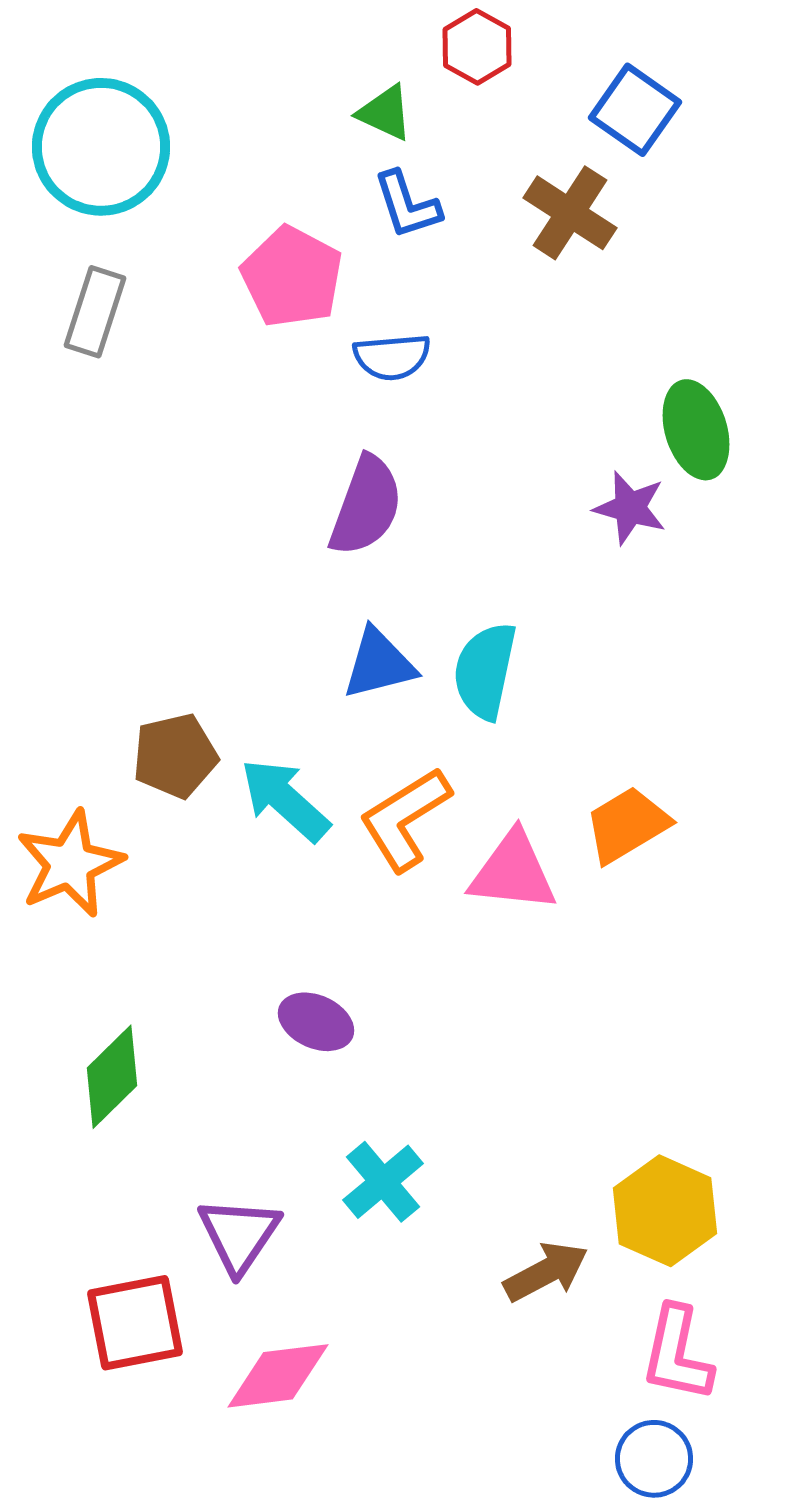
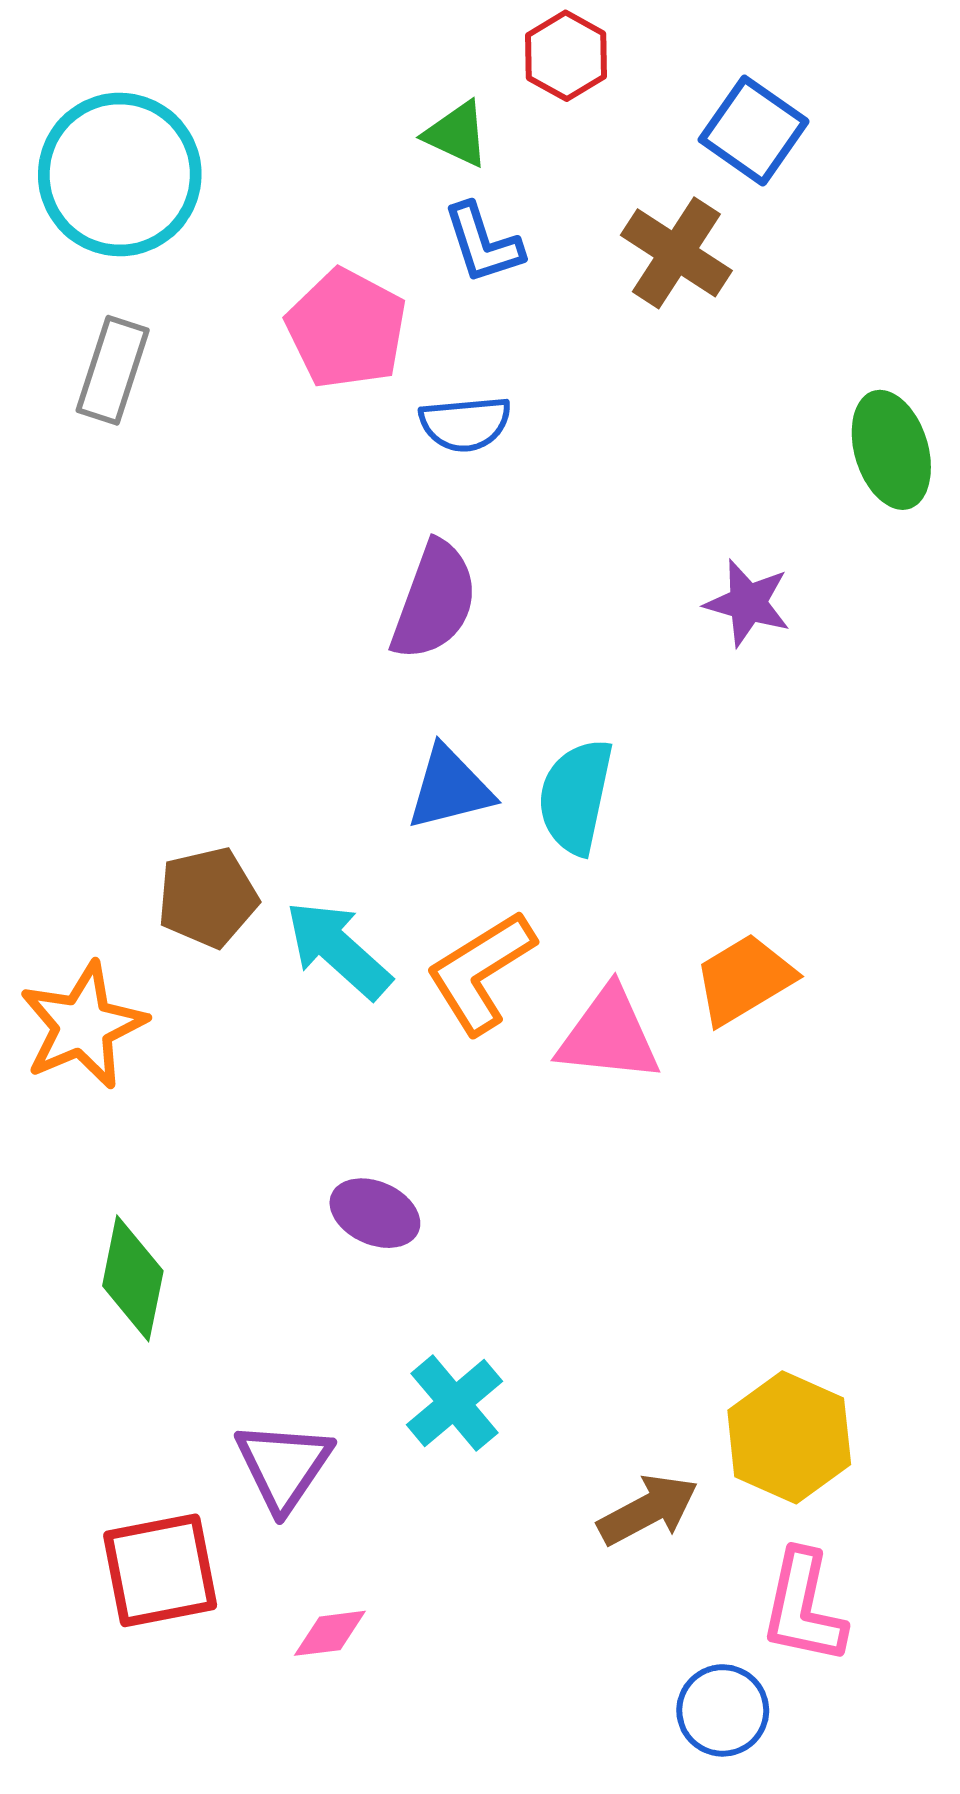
green ellipse: (696, 430) -> (891, 450), moved
green diamond: (112, 1077) -> (133, 1278), turned -34
pink diamond: (278, 1376) -> (330, 1633), size x0.6
blue circle: (654, 1459) -> (723, 1710), moved

